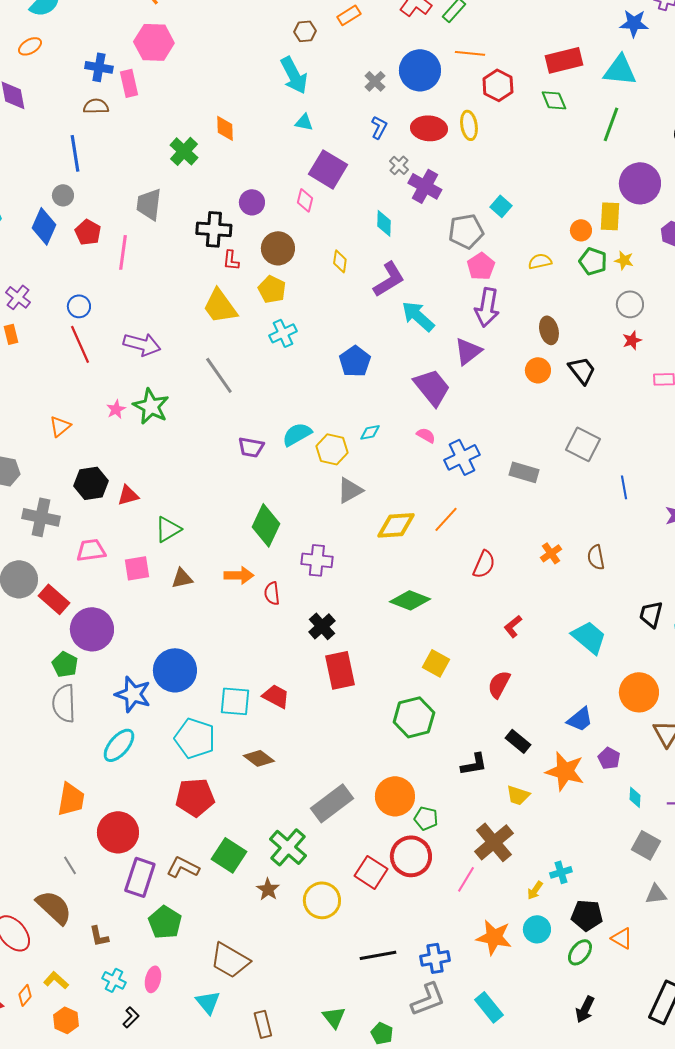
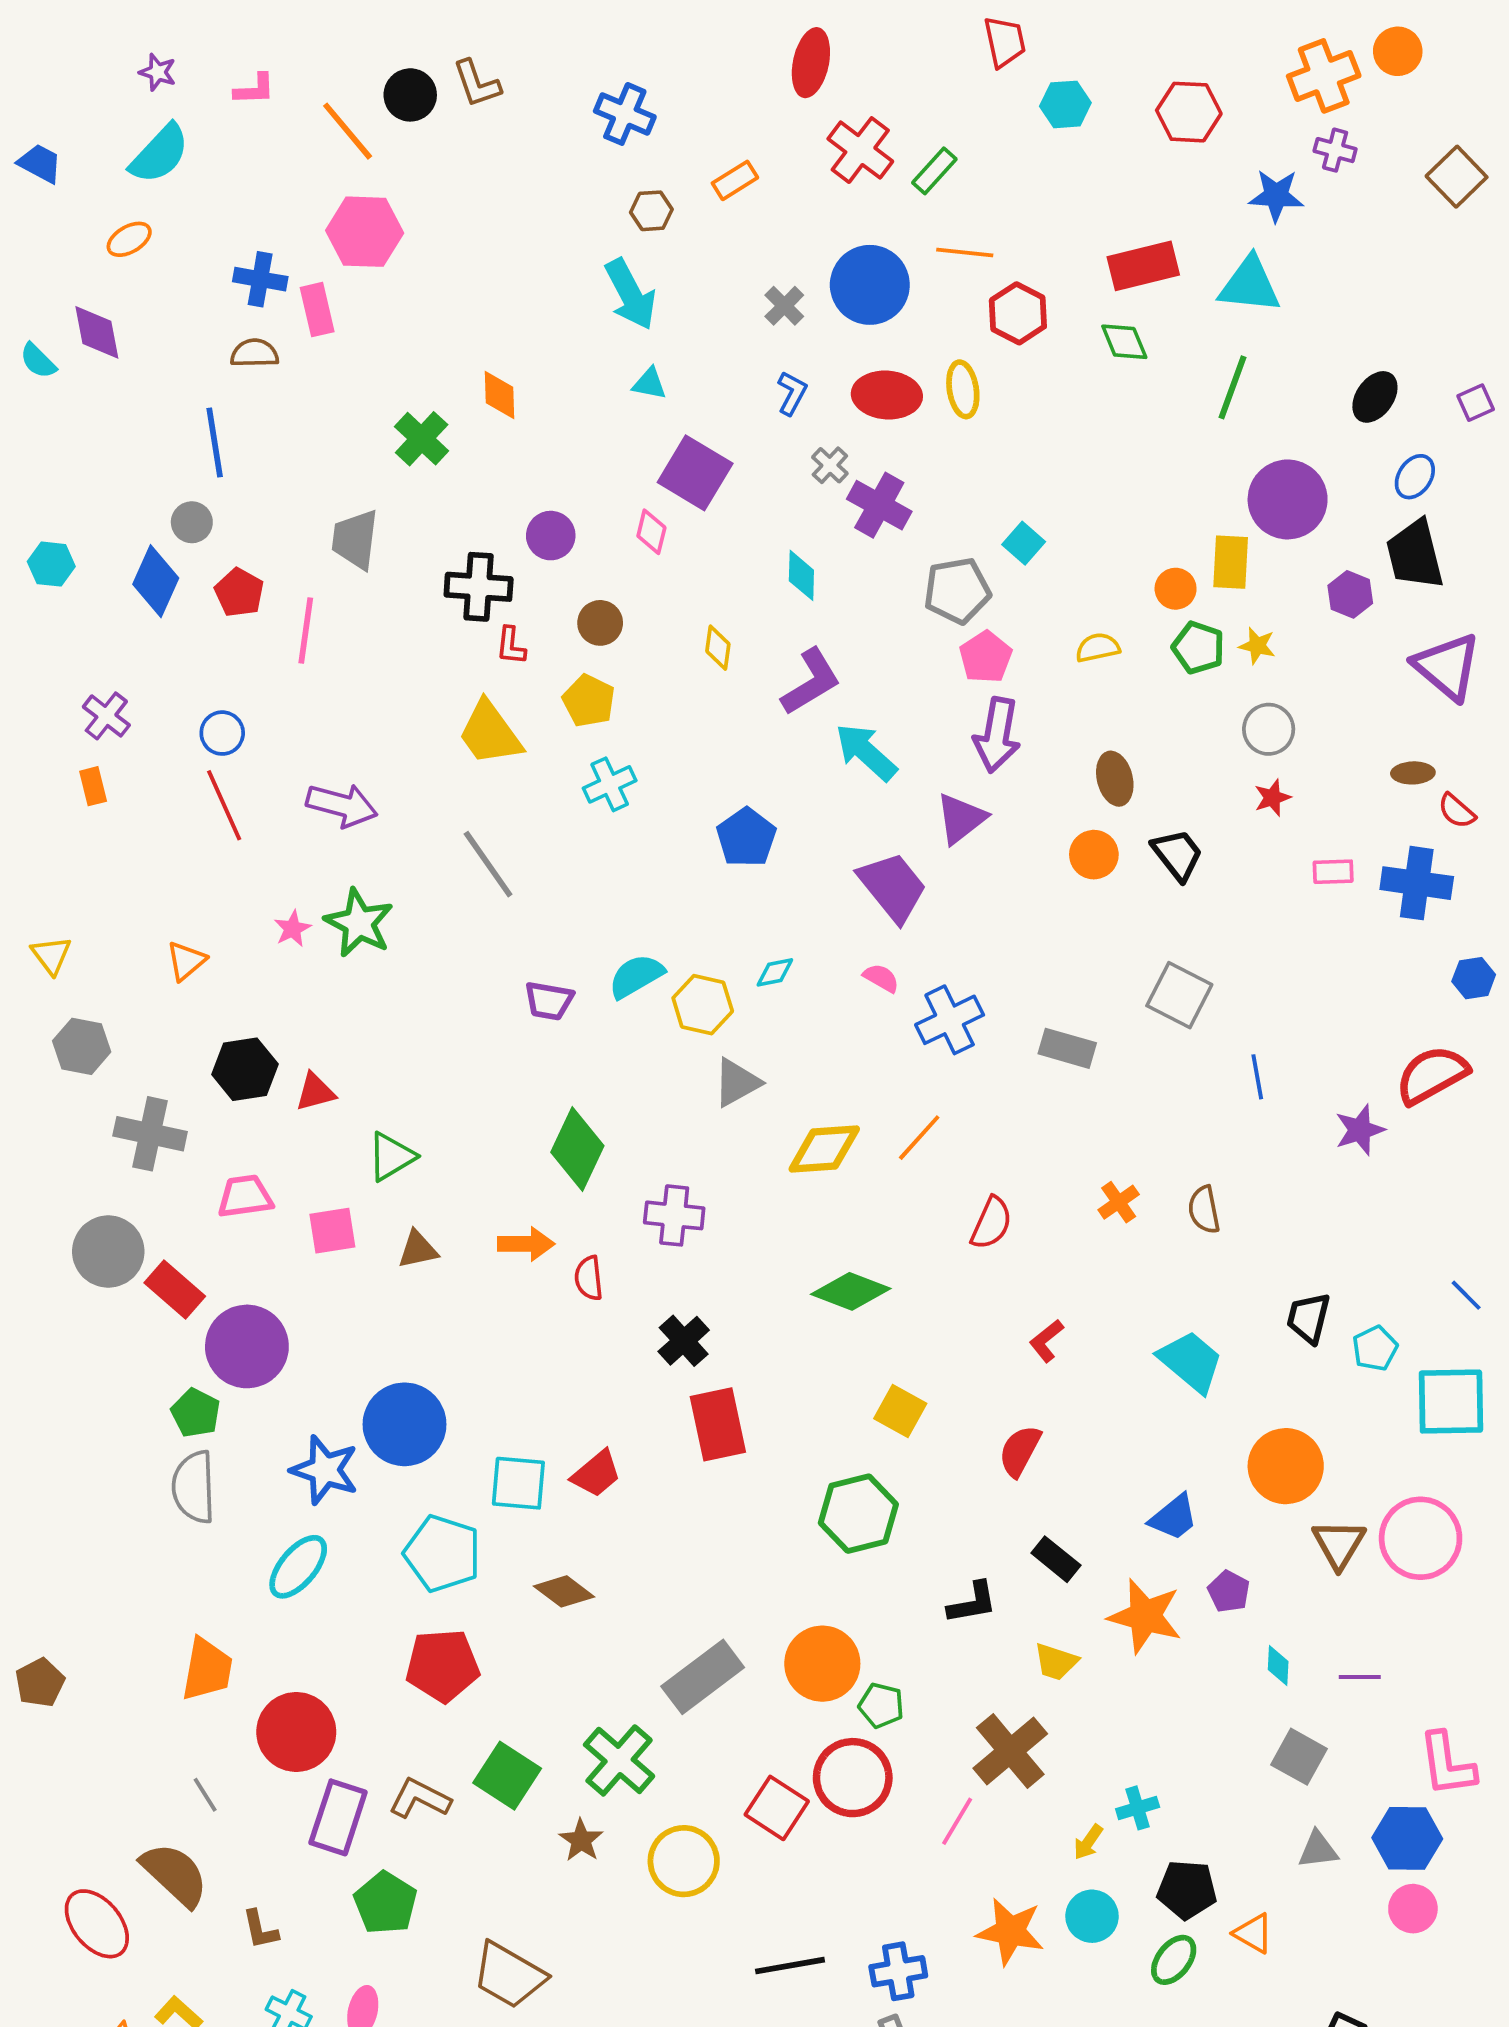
brown circle: (278, 248) -> (600, 623), size x0.7
red trapezoid: (276, 696) -> (596, 1474), turned 112

